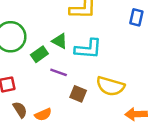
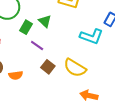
cyan L-shape: (88, 49) -> (91, 36), moved
green rectangle: (39, 54) -> (26, 27), turned -40

